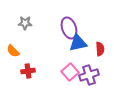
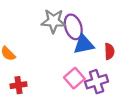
gray star: (25, 23) -> (53, 21), moved, size x1.5
red cross: (28, 71) -> (19, 85), moved

